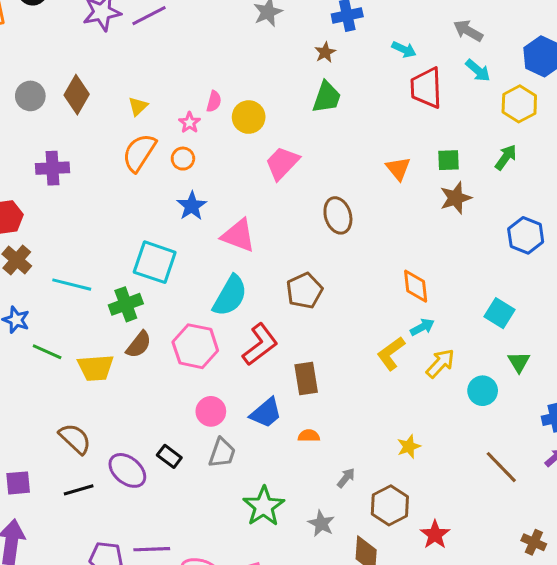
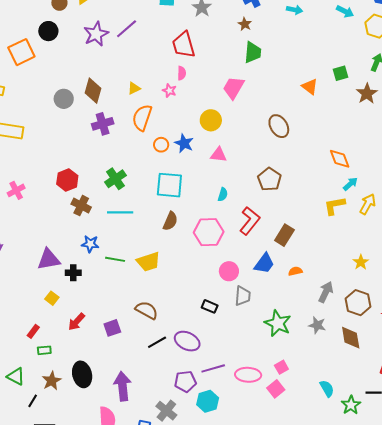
red trapezoid: (426, 88) -> (184, 45), moved
yellow triangle: (138, 106) -> (134, 88), turned 32
yellow circle: (249, 117) -> (211, 120), moved
orange circle: (183, 159) -> (161, 145), moved
pink trapezoid: (282, 163) -> (233, 88), moved
purple cross: (53, 168) -> (103, 124), moved
brown star: (456, 198) -> (367, 94), moved
pink triangle: (238, 235) -> (219, 155), size x0.7
cyan semicircle: (230, 296) -> (223, 194), size x0.5
green cross: (126, 304) -> (115, 179), moved
brown semicircle: (139, 345) -> (170, 221), moved
yellow L-shape: (391, 353) -> (335, 206), turned 40
brown rectangle: (306, 378) -> (284, 235), turned 55
purple ellipse: (127, 470) -> (187, 341), moved
gray arrow: (346, 478) -> (326, 292), size x1.5
purple square: (18, 483) -> (112, 328), moved

